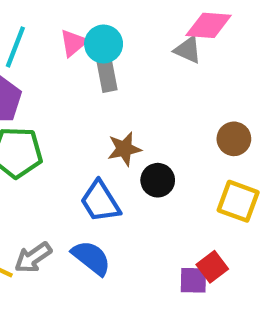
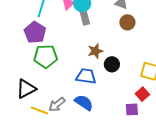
brown circle: (234, 139) -> (127, 22), moved
blue trapezoid: (100, 201) -> (86, 76), turned 135
red square: (212, 267) -> (142, 94), moved

